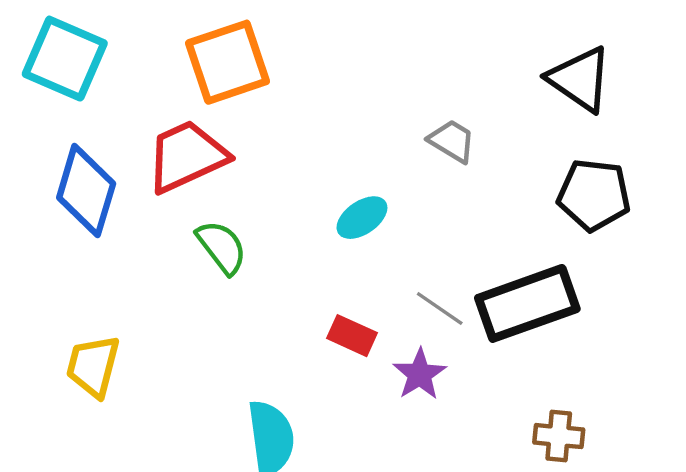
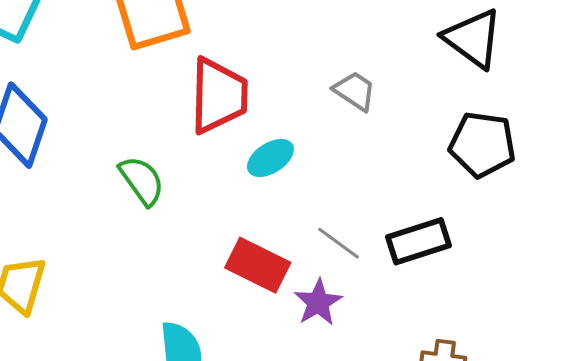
red trapezoid: (187, 156) -> (219, 96), moved, turned 114
black rectangle: (527, 303) -> (418, 241), size x0.7
red rectangle: (352, 336) -> (258, 265), size x1.4

